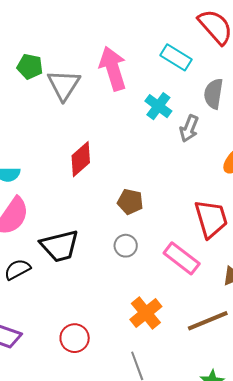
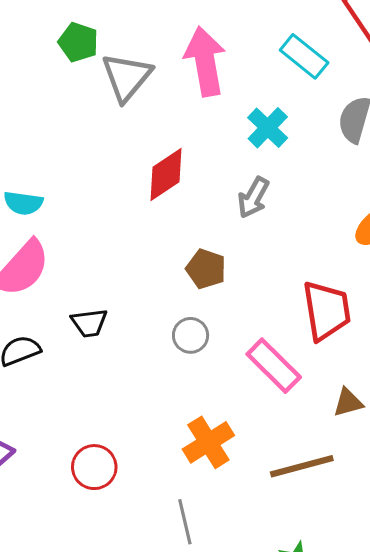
gray arrow: (189, 128) -> (253, 198), moved
red diamond: (81, 159) -> (166, 174), moved
black trapezoid: (60, 246) -> (89, 323), size x0.6

